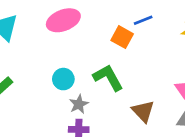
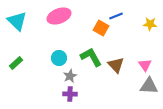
brown triangle: (143, 111) -> (116, 65), moved

